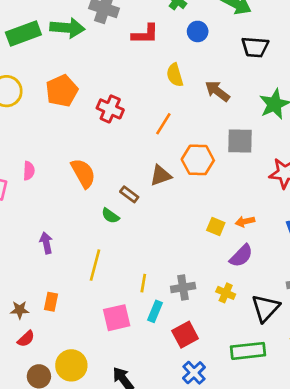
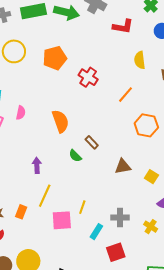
brown triangle: (161, 175) -> (123, 167), moved
purple arrow: (46, 243) -> (37, 165), moved
yellow line: (95, 265) -> (45, 196), moved
yellow line: (143, 283) -> (82, 207), moved
pink square: (117, 318) -> (62, 220), moved

